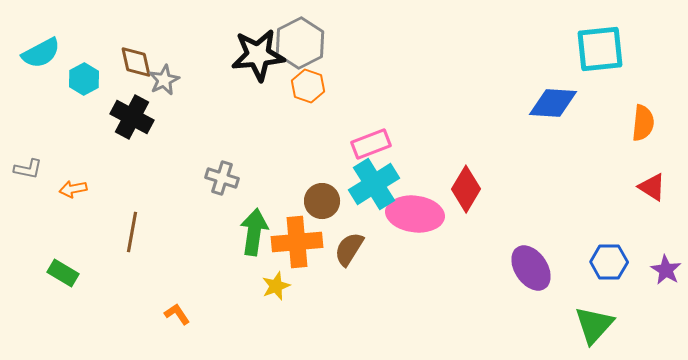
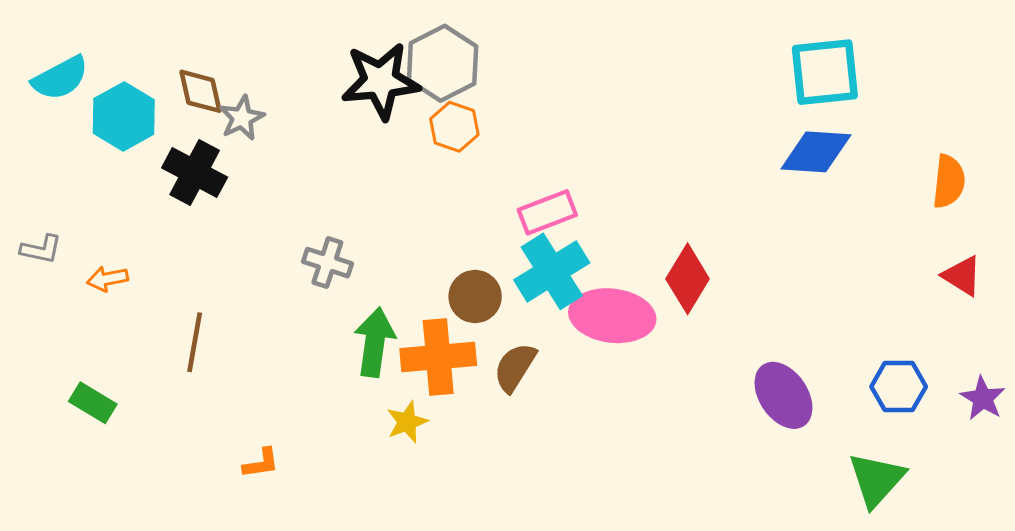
cyan square: (600, 49) -> (825, 72), moved
cyan hexagon: (84, 79) -> (124, 116), size x1.4
orange L-shape: (177, 314) -> (261, 463), turned 116

